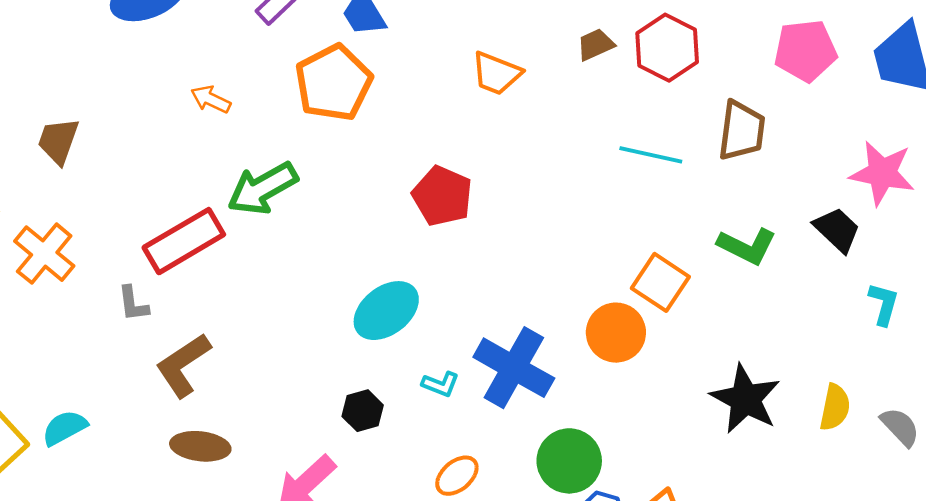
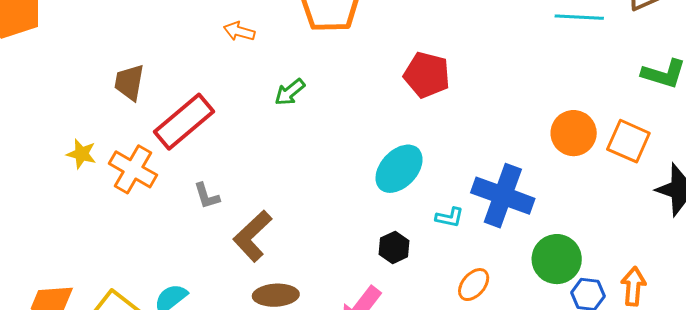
green arrow: (262, 188) -> (290, 92), size x0.6
red rectangle: (184, 241) -> (184, 122), moved
orange square: (660, 282) -> (628, 141), moved
orange circle: (616, 333) -> (574, 133), moved

